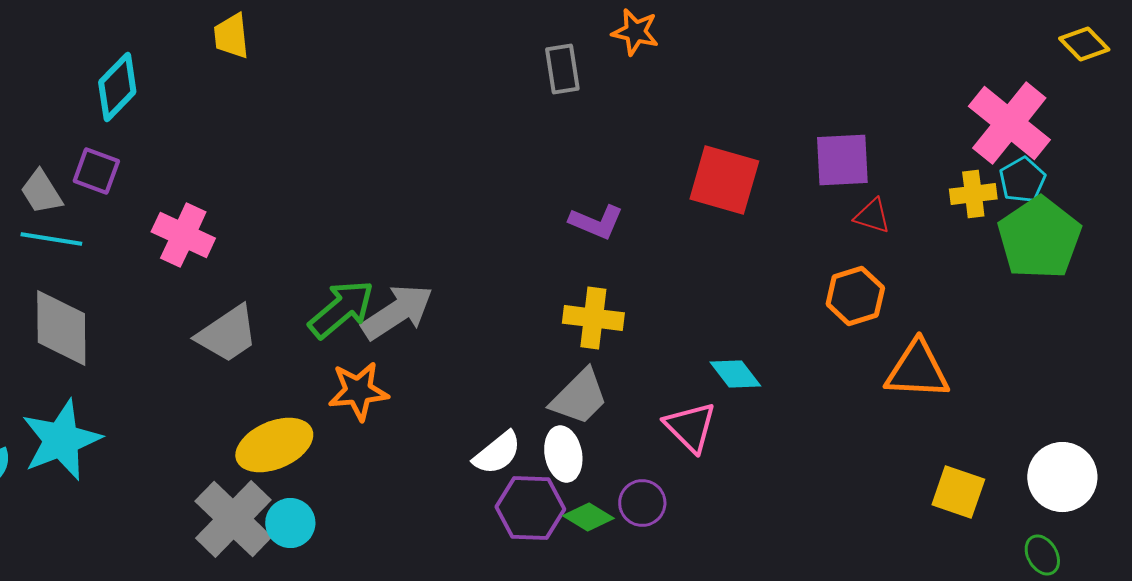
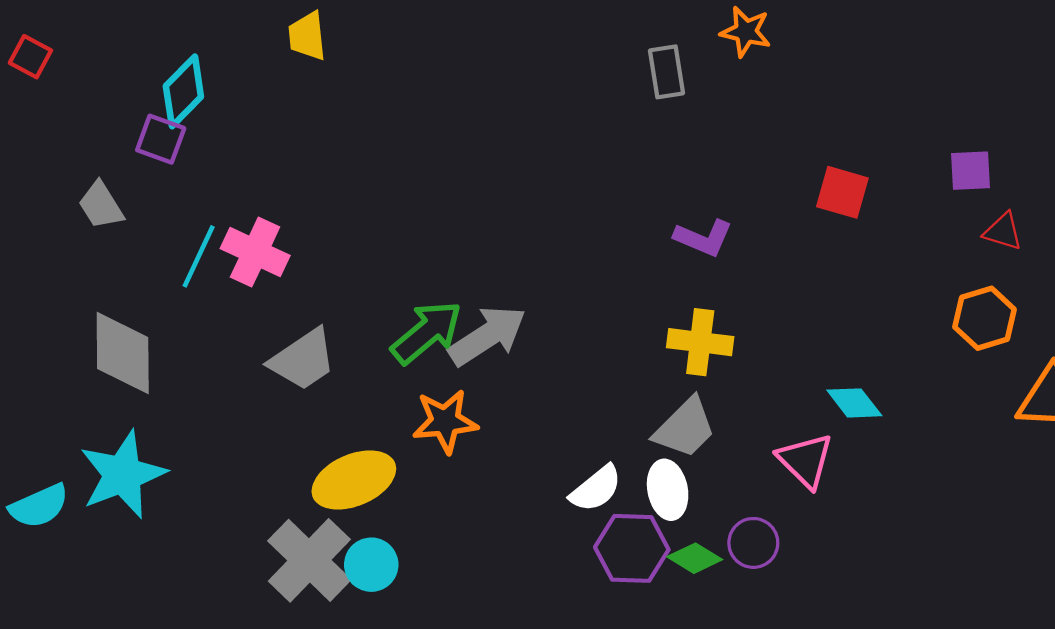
purple square: (842, 160) -> (970, 171), size x0.7
purple square: (96, 171) -> (161, 139), moved
red square: (724, 180) -> (842, 192), size x0.7
cyan line: (51, 239) -> (199, 256), moved, turned -74

